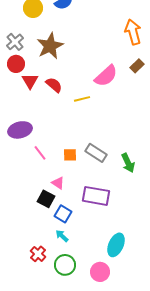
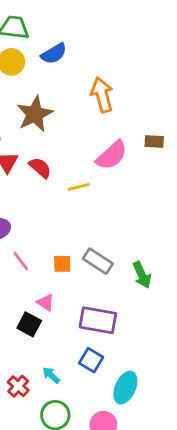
orange arrow: (133, 32) -> (102, 95), moved
brown rectangle: (137, 66) -> (154, 142), turned 48
blue square: (63, 214) -> (91, 360), moved
red cross: (38, 254) -> (18, 386), moved

